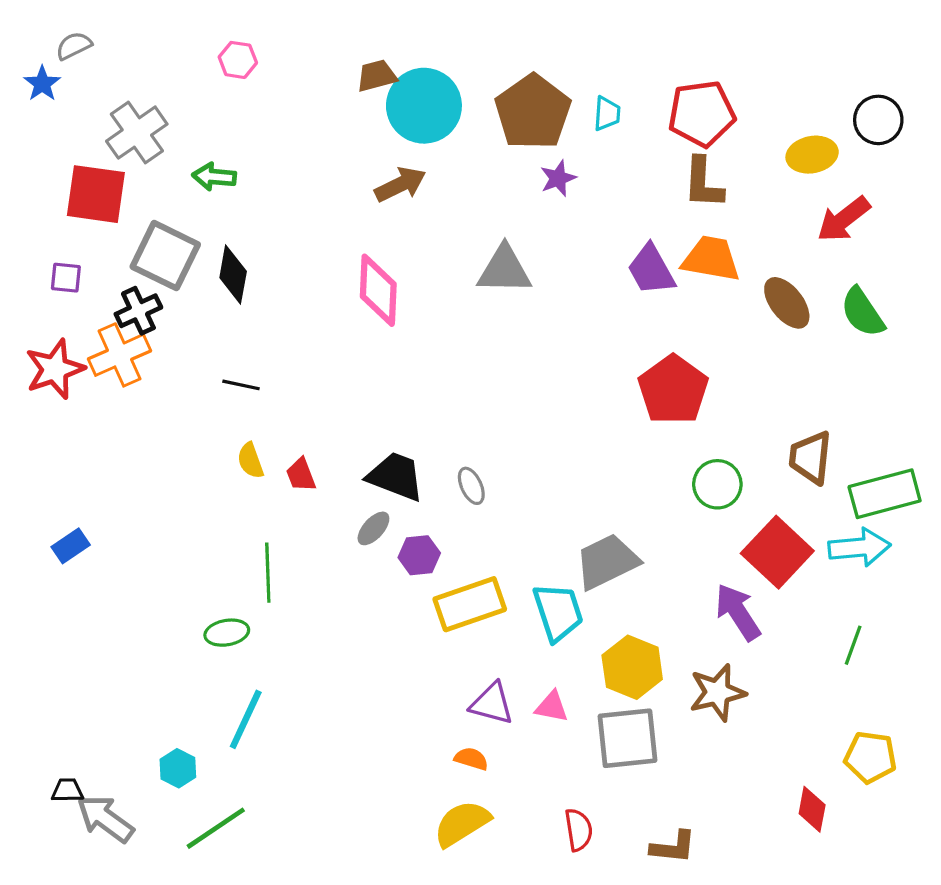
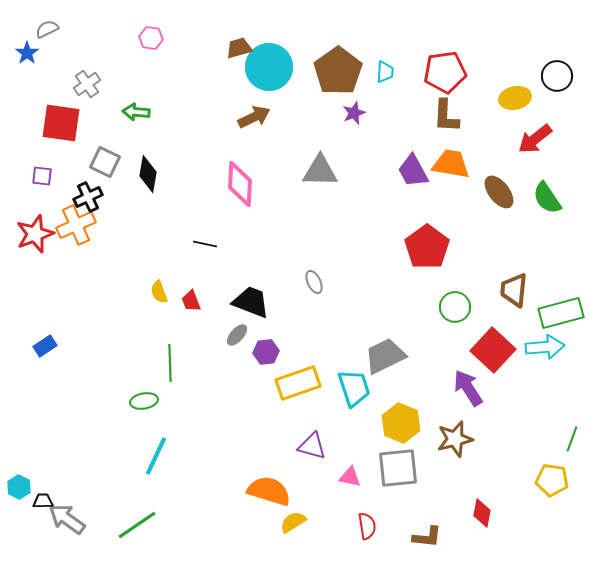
gray cross: (137, 133) -> (87, 84), size x0.7
gray square: (165, 256) -> (105, 162), size x0.7
black line: (241, 385) -> (205, 244), moved
gray ellipse: (471, 486) -> (314, 282), moved
green line: (853, 645) -> (572, 439), moved
pink triangle: (552, 707) -> (350, 477), moved
orange semicircle: (471, 759) -> (269, 491), moved, size x2.0
cyan hexagon: (178, 768) -> (19, 487), moved
red diamond: (812, 809) -> (482, 513), moved
yellow semicircle: (462, 823) -> (293, 522), size x0.7

